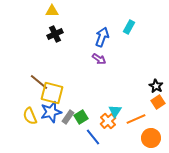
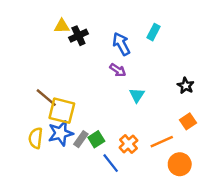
yellow triangle: (52, 11) -> (62, 26), moved
black cross: (55, 34) -> (78, 36), moved
blue arrow: (102, 37) -> (121, 44), turned -48
black star: (156, 86) -> (186, 86), moved
cyan triangle: (115, 111) -> (137, 95), moved
yellow semicircle: (30, 116) -> (36, 138), turned 30

